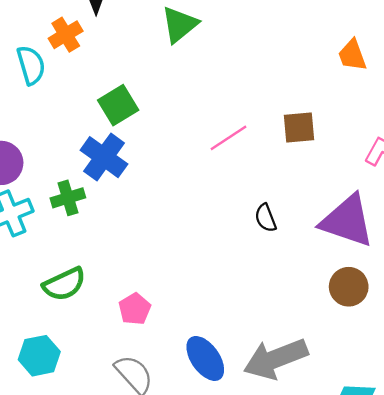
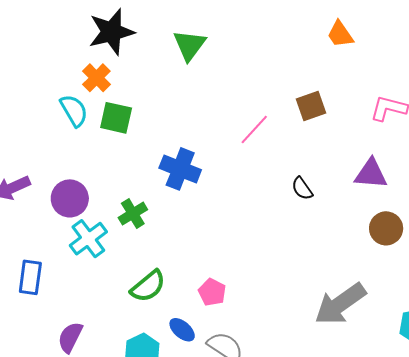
green square: (118, 105) -> (116, 118), moved, turned -32
blue cross: (104, 157) -> (180, 169), moved
purple triangle: (347, 221) -> (371, 174), size x0.7
blue ellipse: (205, 358) -> (182, 330), moved, size x0.7

